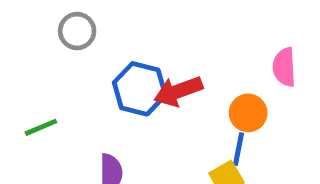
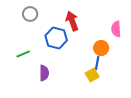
red arrow: (178, 91) -> (72, 21), moved, turned 90
green line: (41, 127) -> (23, 54), moved

